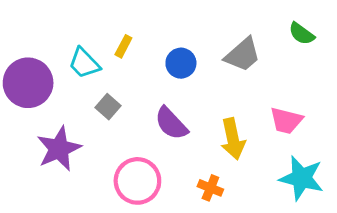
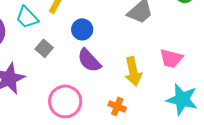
blue circle: (181, 63) -> (82, 29), moved

